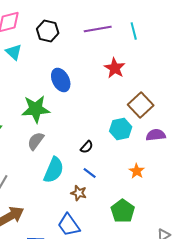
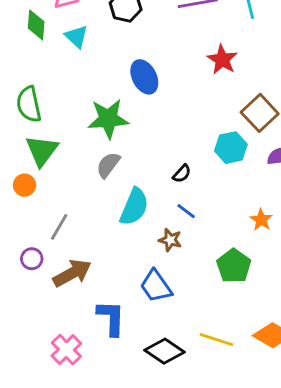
orange star: (137, 171) -> (261, 220), moved

